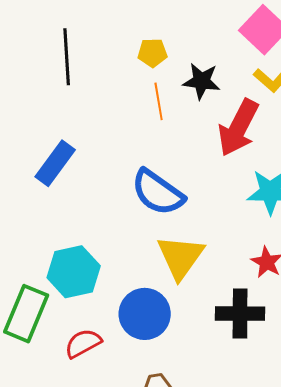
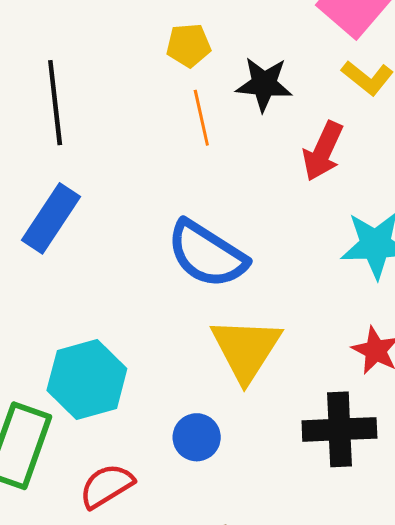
black line: (67, 57) -> (55, 103), moved
red arrow: (238, 128) -> (323, 151), size x0.7
blue circle: (145, 314) -> (197, 437), size x0.6

